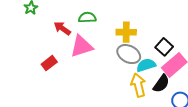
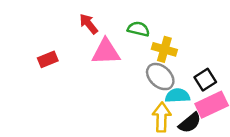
green semicircle: (87, 17) -> (138, 29), moved
red rectangle: (49, 63) -> (48, 59), moved

